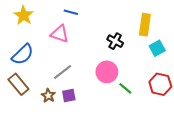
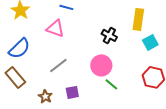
green line: (125, 88) -> (111, 84), moved
brown star: (48, 96) -> (45, 96), moved
purple square: (69, 96) -> (72, 92), moved

